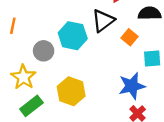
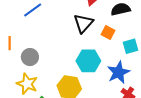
cyan hexagon: (73, 36) -> (88, 61), moved
gray circle: (44, 51) -> (30, 57), moved

